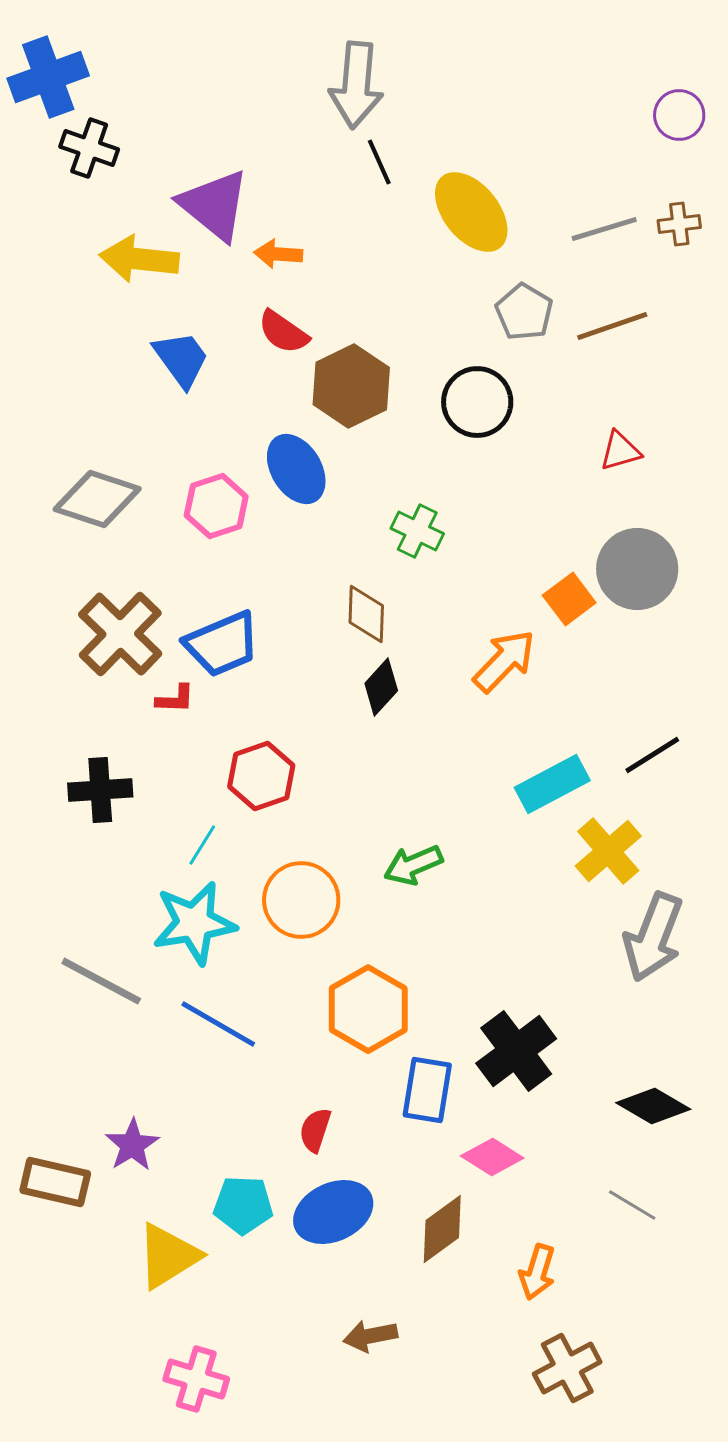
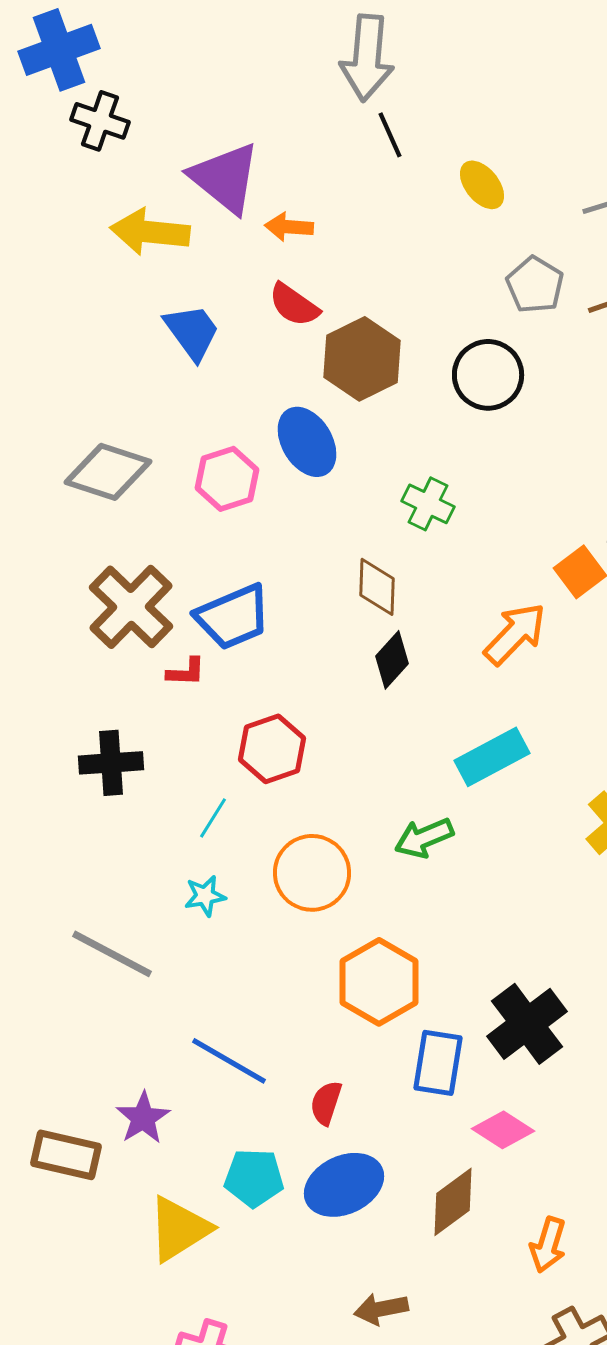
yellow ellipse: (471, 212) -> (482, 185), size x0.6
cyan rectangle: (552, 784) -> (492, 757), moved
cyan star: (194, 923) -> (205, 896), size x0.5
blue line: (218, 1024) -> (229, 1061), moved

